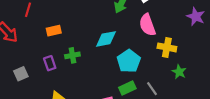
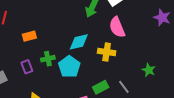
yellow cross: (167, 47) -> (107, 52), moved
cyan pentagon: (129, 61) -> (69, 67), moved

